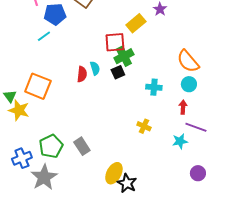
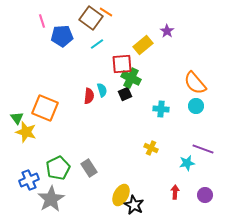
cyan line: (44, 36) -> (97, 44), moved
green cross: (124, 56) -> (131, 78), turned -36
red arrow: (183, 107) -> (175, 192), moved

